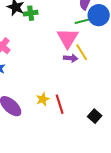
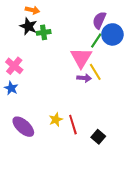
green line: (83, 21) -> (96, 41), turned -42
black square: (95, 116) -> (98, 137), moved

